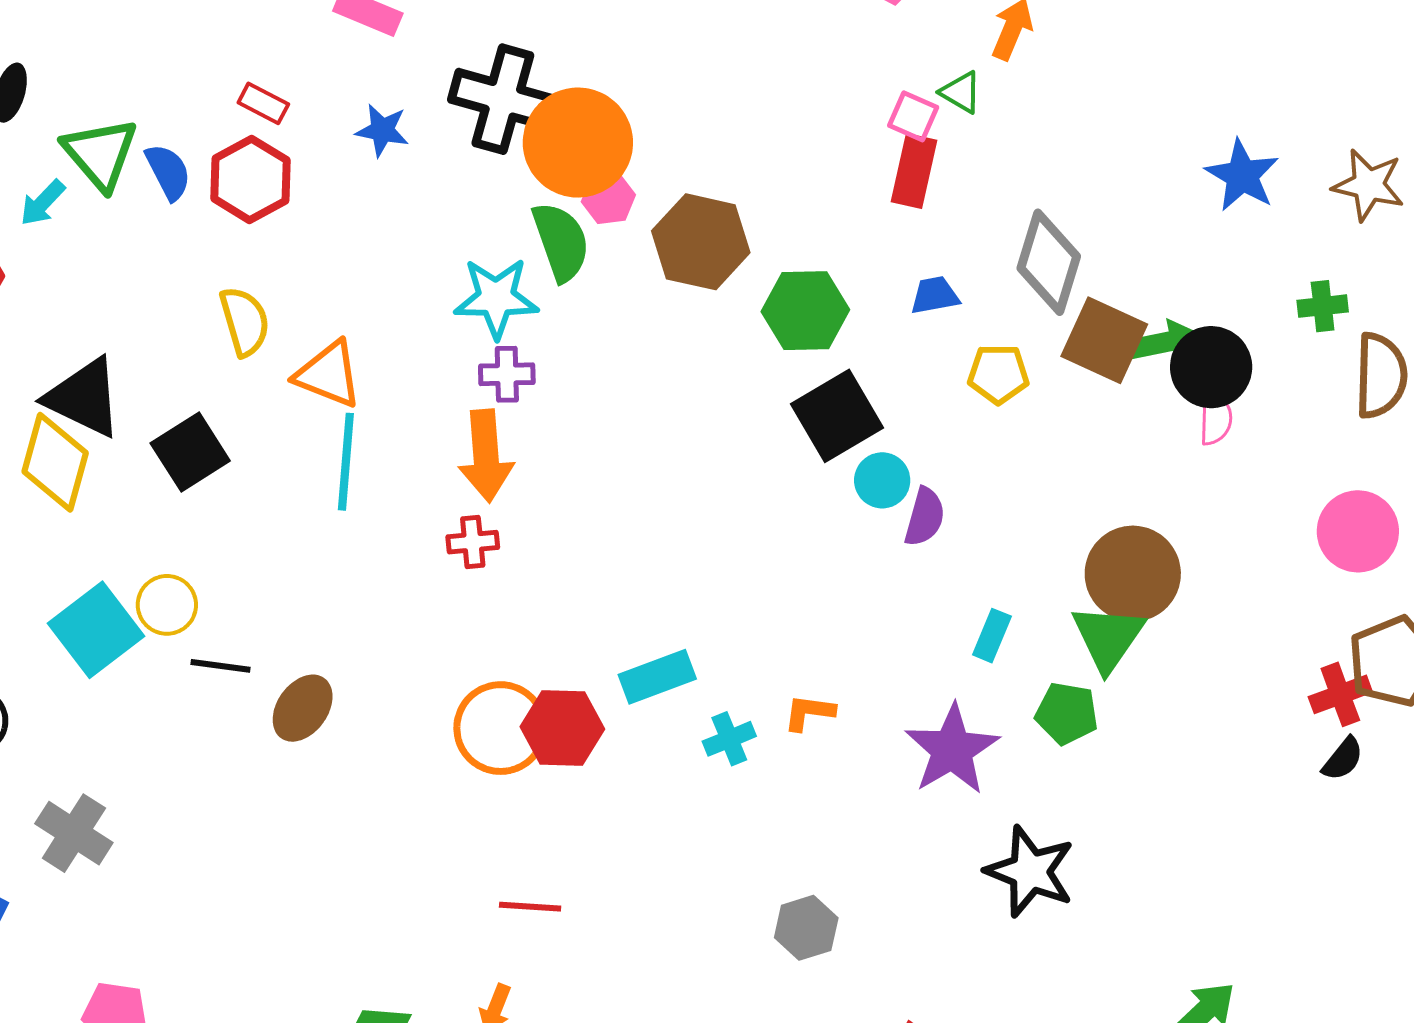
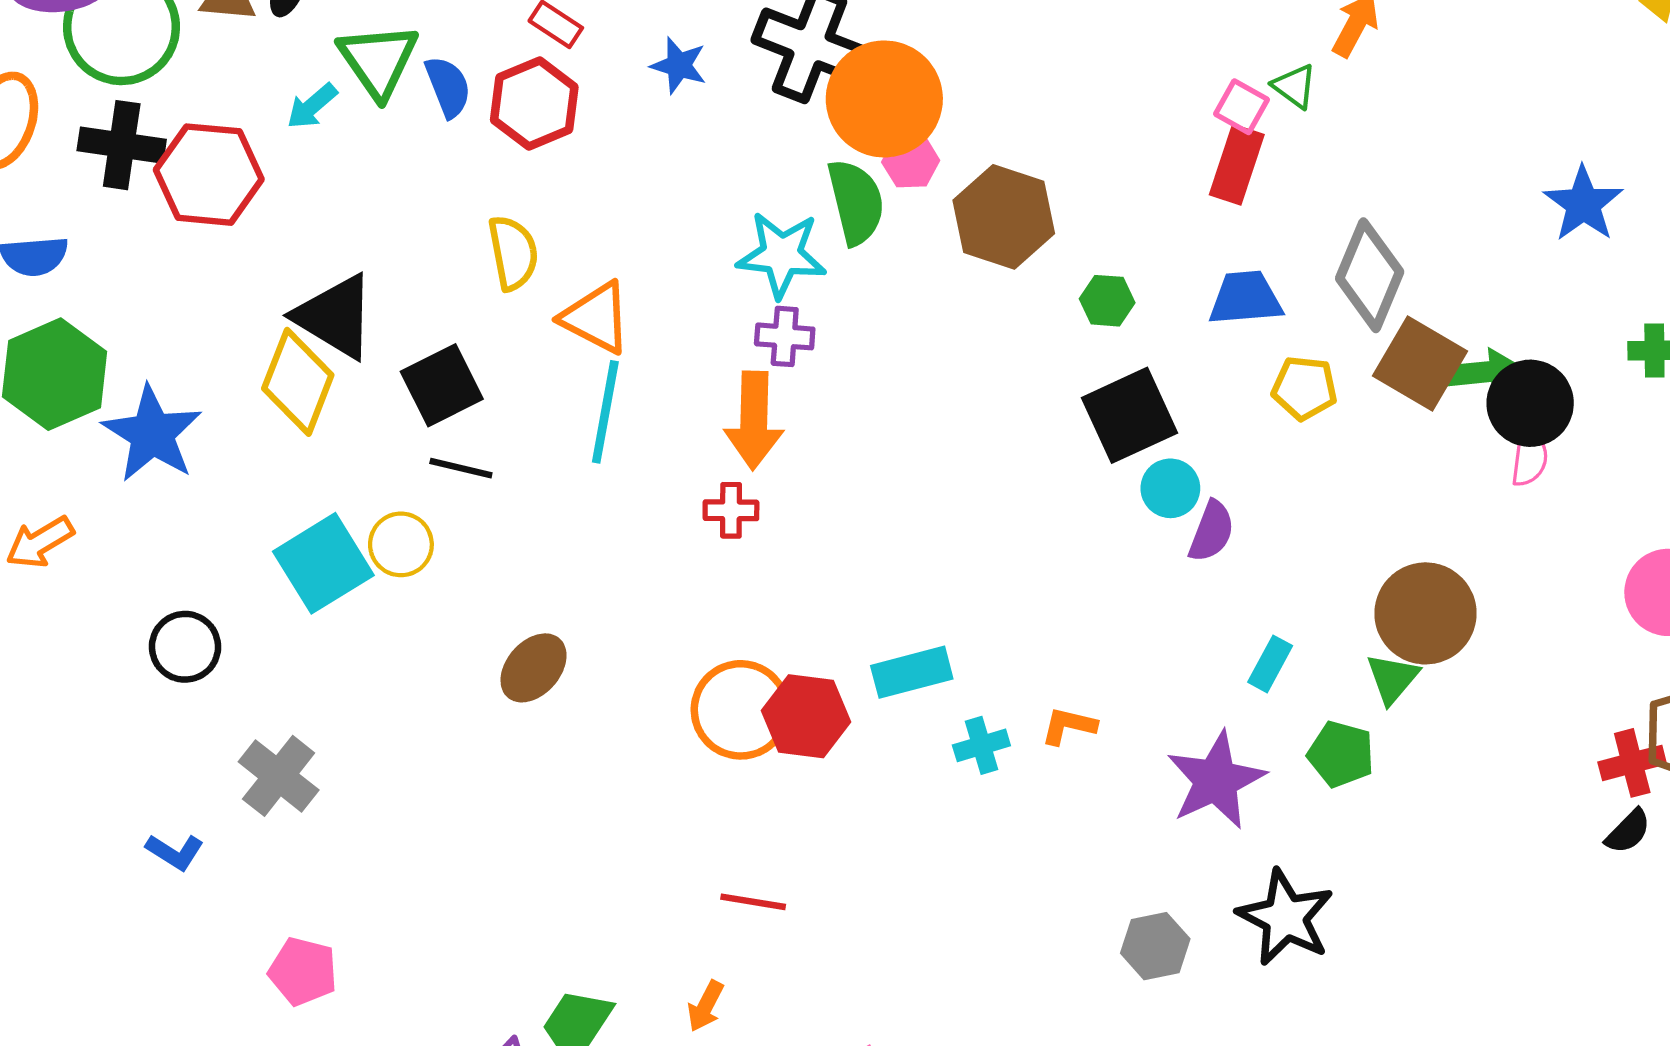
blue trapezoid: (935, 295) -> (1245, 298), size x1.4
green hexagon: (805, 311) -> (1107, 301), size x0.6
green triangle: (1108, 638) -> (1392, 678), size x0.7
black line: (221, 666) -> (461, 468), moved
gray hexagon: (806, 928) -> (1155, 946), moved

